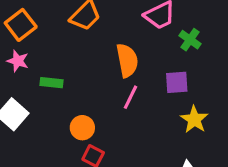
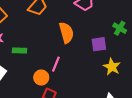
green cross: (190, 40) -> (120, 28), moved
pink line: (131, 97) -> (56, 64), moved

